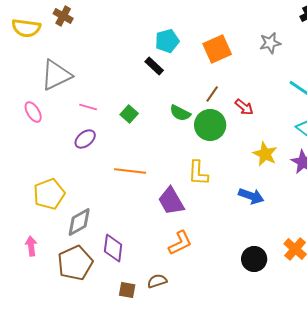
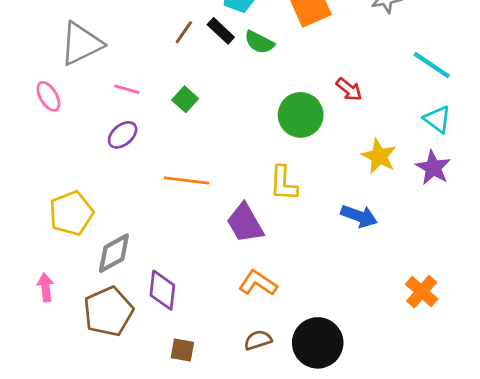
brown line: (212, 94) -> (184, 32), moved
green semicircle: (180, 113) -> (259, 42), moved
orange L-shape: (180, 243) -> (258, 283), turned -120
black circle: (254, 259) -> (318, 343), moved, size x1.4
brown semicircle: (157, 281) -> (258, 340), moved

